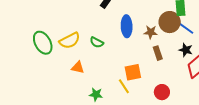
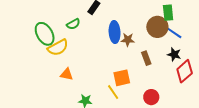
brown star: (151, 32) -> (128, 40), moved
green semicircle: (97, 42) -> (73, 24), moved, turned -56
green ellipse: (43, 43) -> (45, 34), moved

